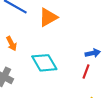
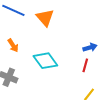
orange triangle: (48, 17) -> (45, 18), turned -36

